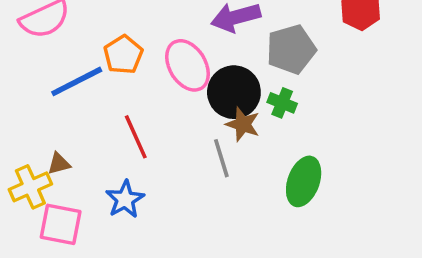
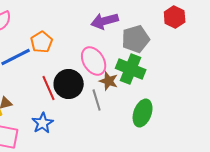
pink ellipse: (188, 65) -> (94, 61), moved
black circle: (234, 92) -> (69, 84), moved
green cross: (282, 103) -> (131, 69), size x1.8

